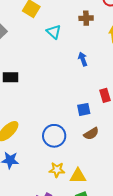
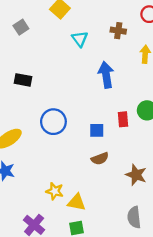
blue arrow: (83, 59) -> (106, 75), size x1.6
blue circle: (54, 136) -> (53, 122), moved

